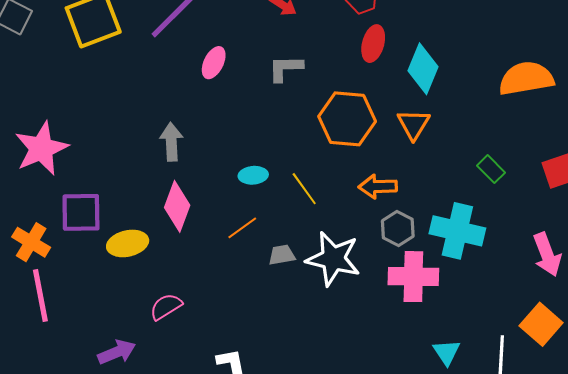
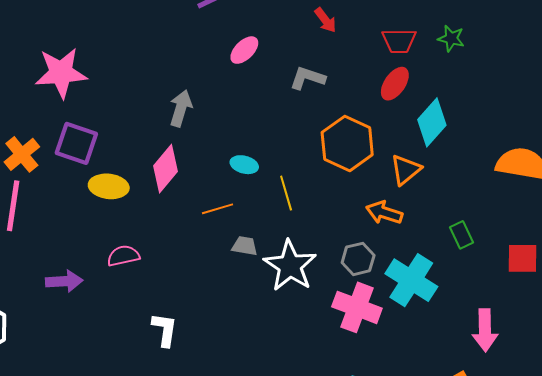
orange arrow: (378, 187) -> (384, 213), moved

